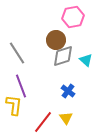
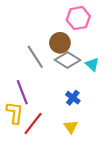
gray line: (17, 53) -> (35, 57), moved
gray diamond: (63, 56) -> (67, 60), turned 50
red line: (43, 122) -> (33, 123), moved

